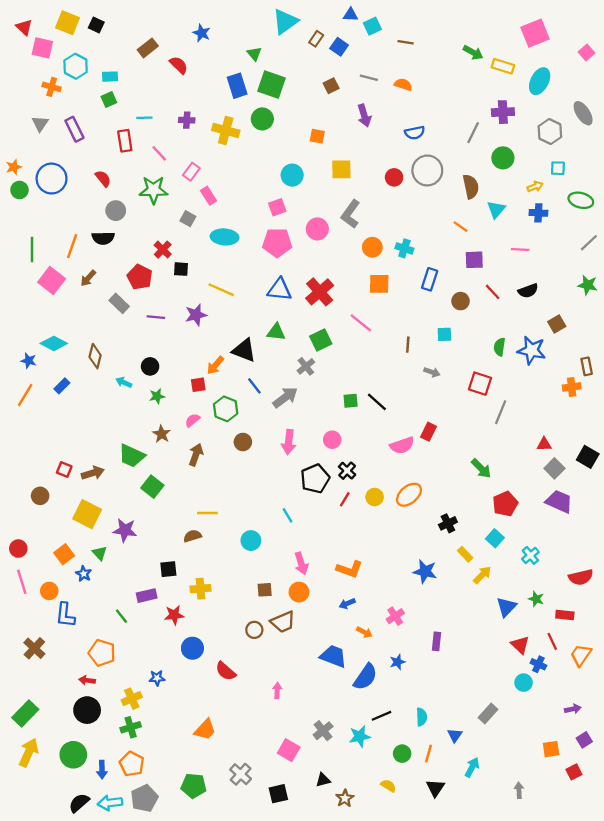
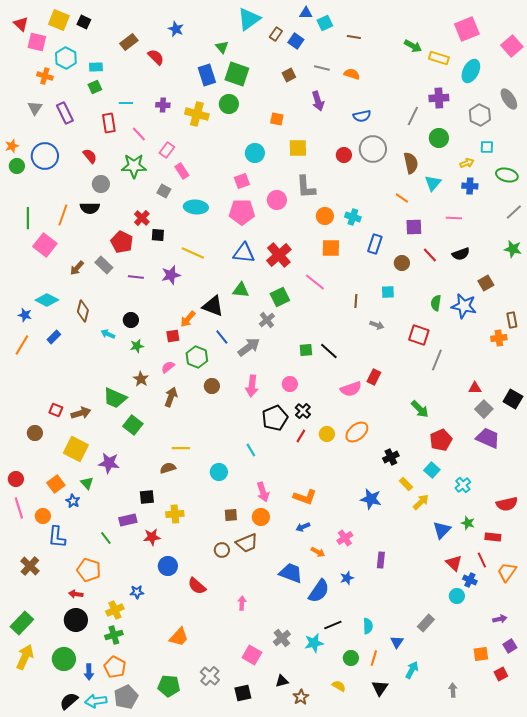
pink square: (587, 52) -> (512, 46), size x1.5
gray L-shape: (351, 214) -> (306, 187), turned -40
brown arrow: (88, 278) -> (77, 268), moved

